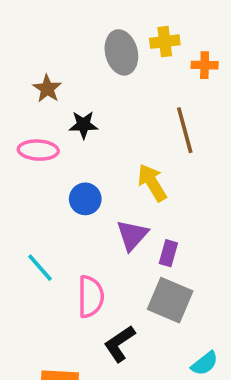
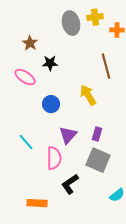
pink ellipse: (38, 150) -> (25, 77), turned 30
purple triangle: (132, 235) -> (68, 135), moved

